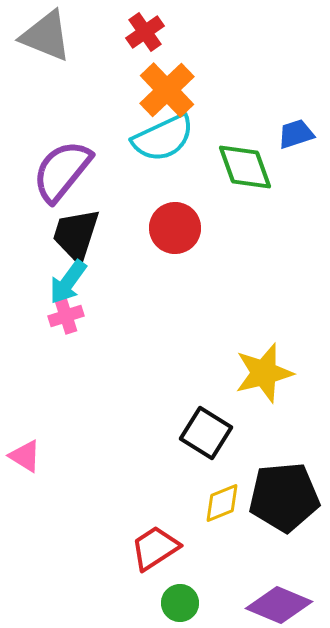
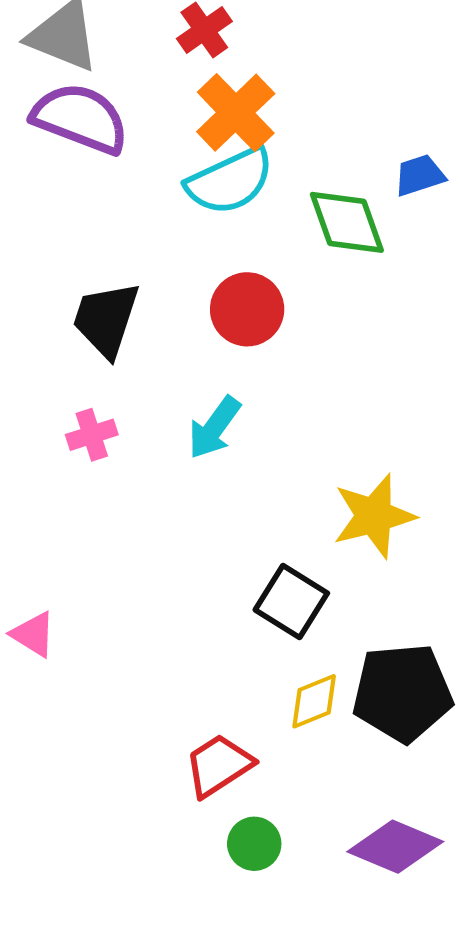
purple semicircle: (62, 171) -> (80, 118), moved, turned 72
cyan arrow: (68, 282) -> (214, 428), moved

